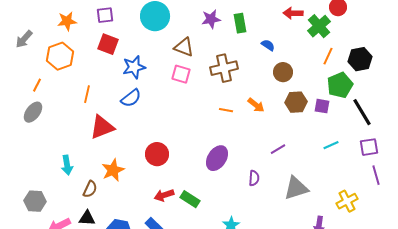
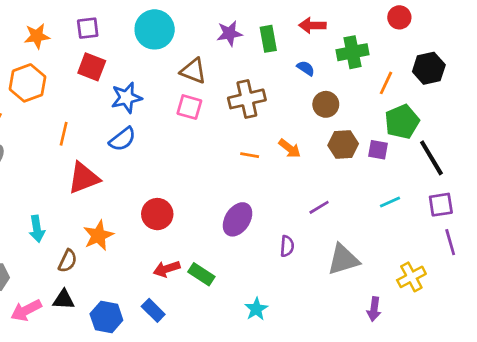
red arrow: (293, 13) -> (312, 25), moved
green cross: (319, 26) -> (353, 52), moved, turned 30
black hexagon: (360, 59) -> (429, 68), moved

